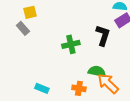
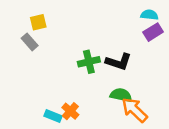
black L-shape: (103, 35) -> (119, 62), moved, turned 90
orange cross: (79, 88) -> (70, 111), moved, turned 32

